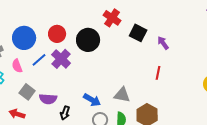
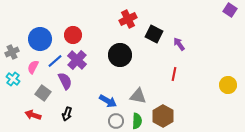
red cross: (112, 18) -> (128, 19), turned 30
black circle: (88, 40) -> (120, 55), moved
pink semicircle: (17, 66) -> (33, 67), turned 48
purple semicircle: (48, 99) -> (65, 81), moved, turned -120
black arrow: (65, 113) -> (67, 114), moved

